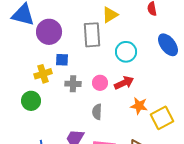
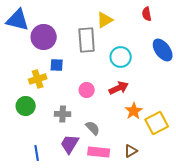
pink circle: (100, 83) -> (87, 90), moved
gray cross: (73, 84) -> (63, 114), moved
orange star: (139, 106) -> (134, 111), turned 30
gray semicircle: (97, 112) -> (93, 128), moved, turned 133

